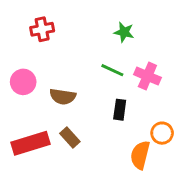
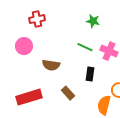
pink circle: (23, 82) -> (24, 46), moved
brown rectangle: (70, 137) -> (68, 93), moved

